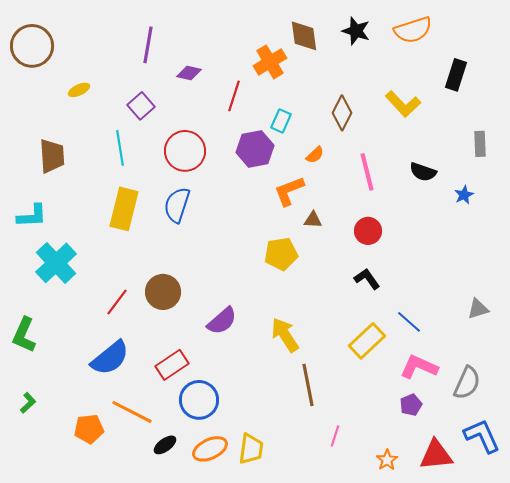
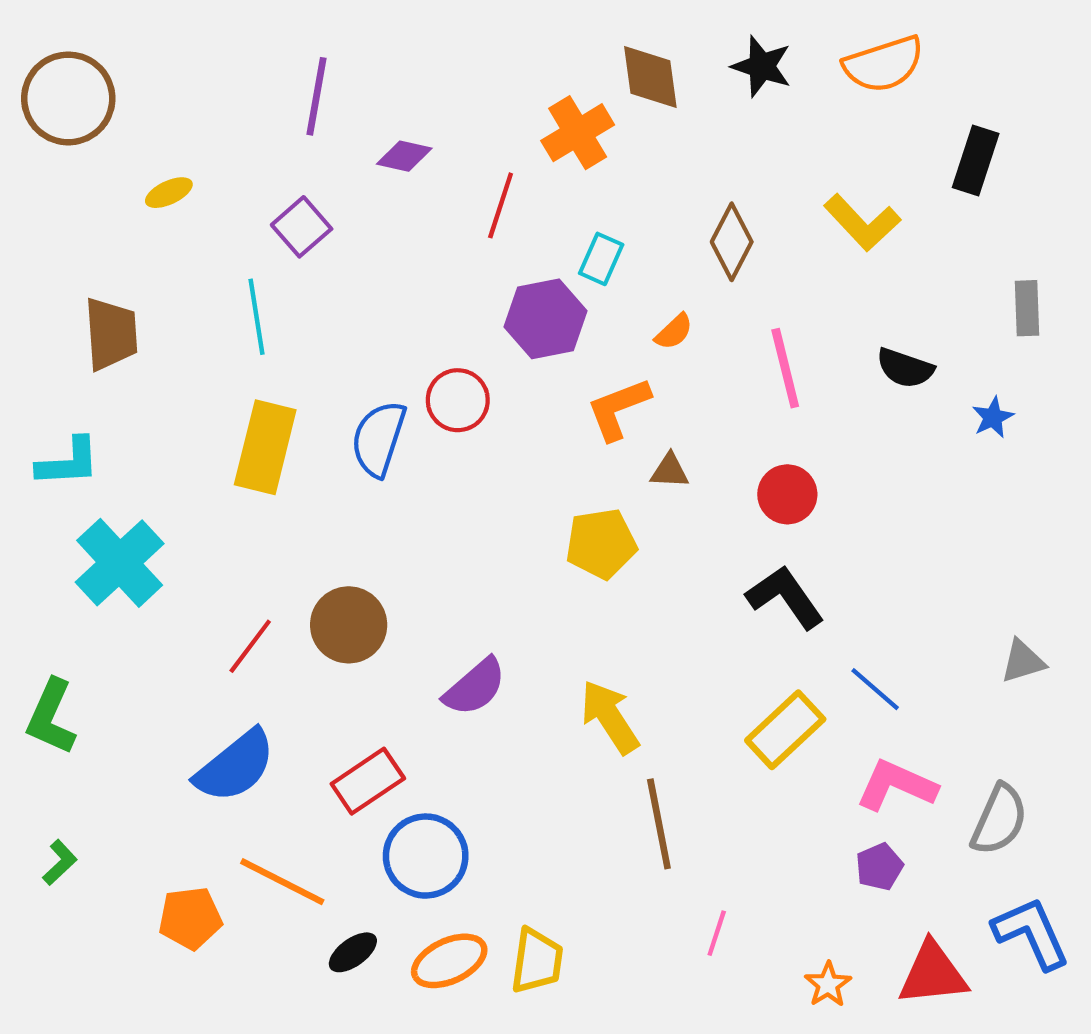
red circle: (185, 151) -> (458, 400), moved, size x0.7
black L-shape: (367, 279) -> (785, 597), size x1.4

